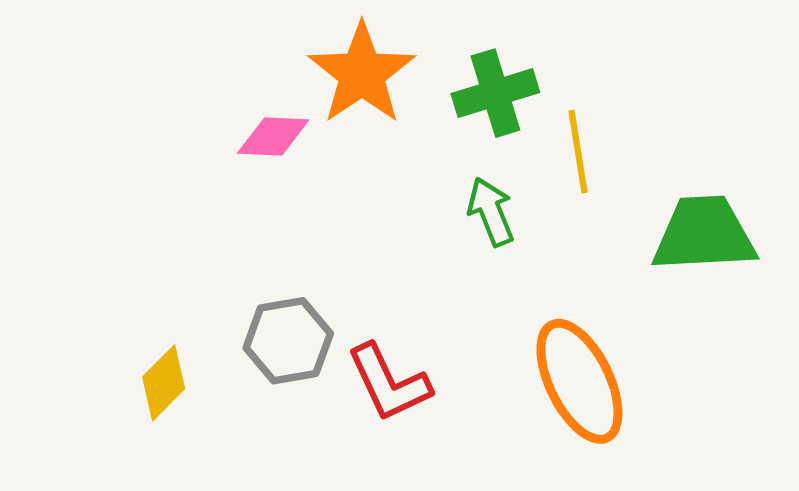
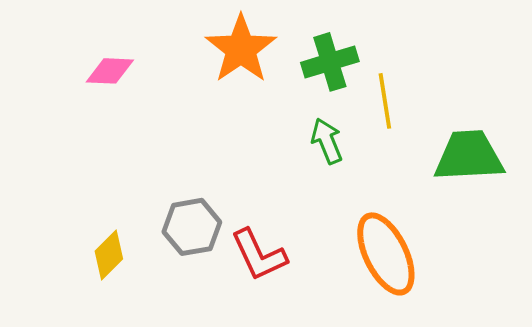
pink diamond: (273, 137) -> (110, 71), moved

